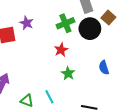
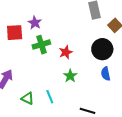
green cross: (65, 23) -> (41, 45), moved
black circle: (90, 29) -> (102, 49), moved

